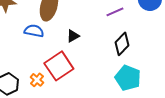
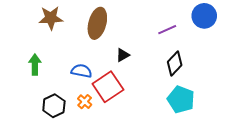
blue semicircle: (34, 31) -> (81, 71), moved

